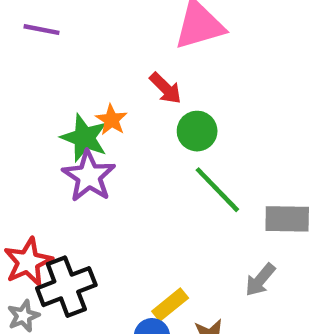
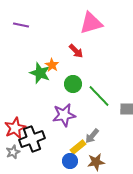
green circle: (197, 131) -> (73, 84), moved
purple star: (89, 176) -> (64, 115), moved, turned 30
gray arrow: (260, 280) -> (92, 136), moved

